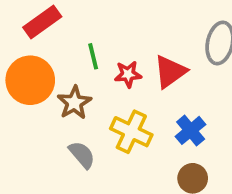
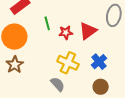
brown star: (74, 103) -> (15, 65), moved
gray semicircle: (82, 155) -> (58, 84), moved

